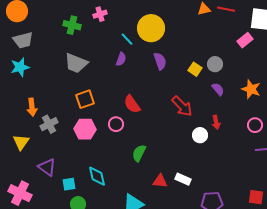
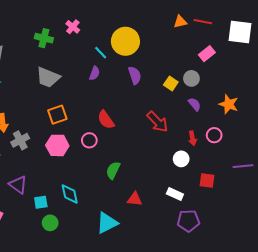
pink cross: (100, 14) -> (73, 27), turned -32
pink rectangle: (245, 40) -> (207, 54), moved
pink circle: (255, 125) -> (214, 135), moved
white circle: (200, 135) -> (181, 159), moved
white rectangle: (183, 179) -> (175, 194), moved
red square: (256, 197) -> (207, 181), moved

